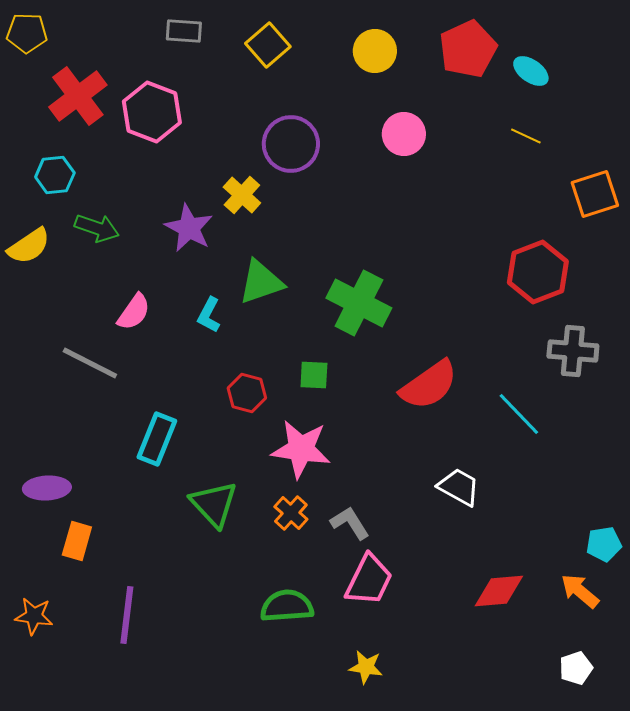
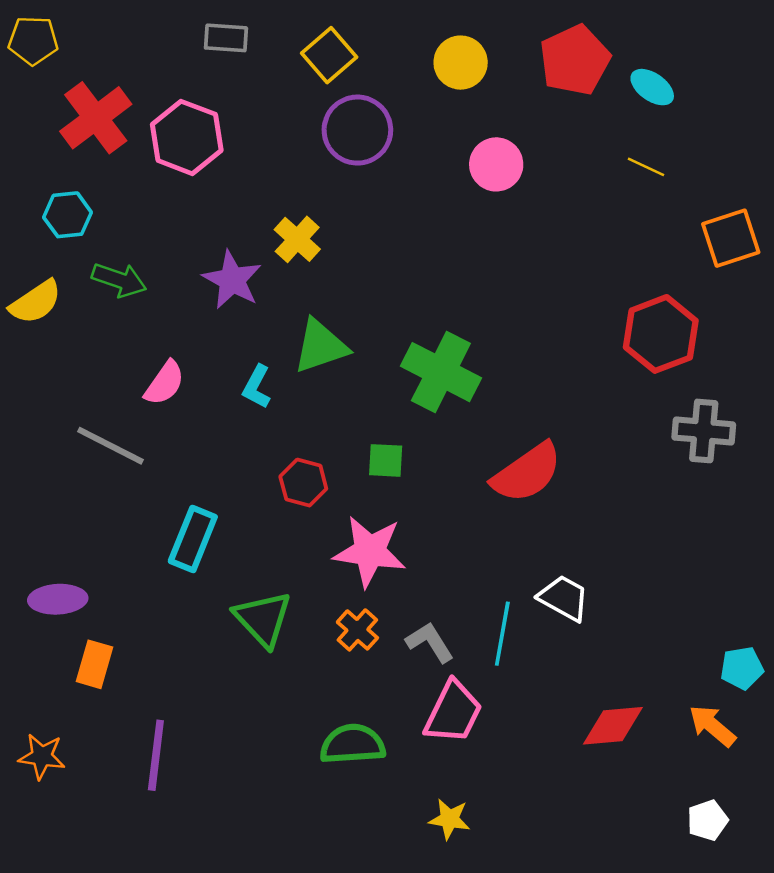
purple circle: (291, 144) -> (357, 130), moved
cyan line: (519, 414) -> (502, 634), moved, turned 54

